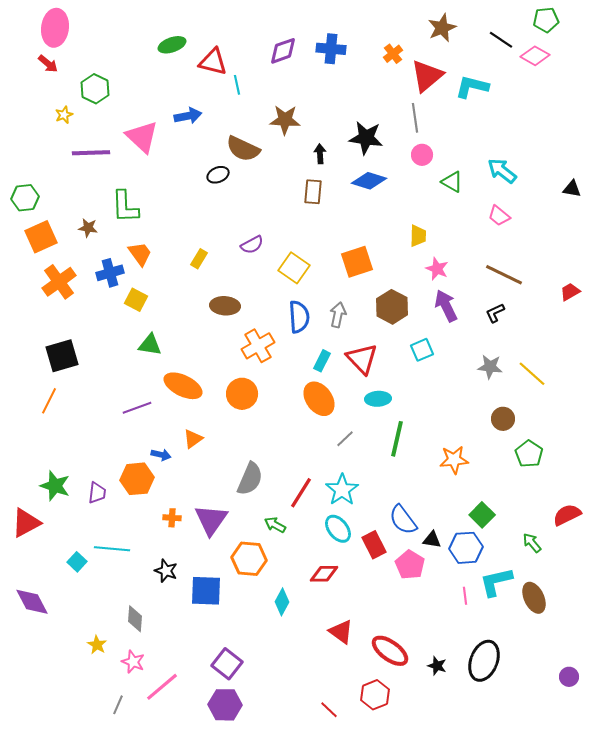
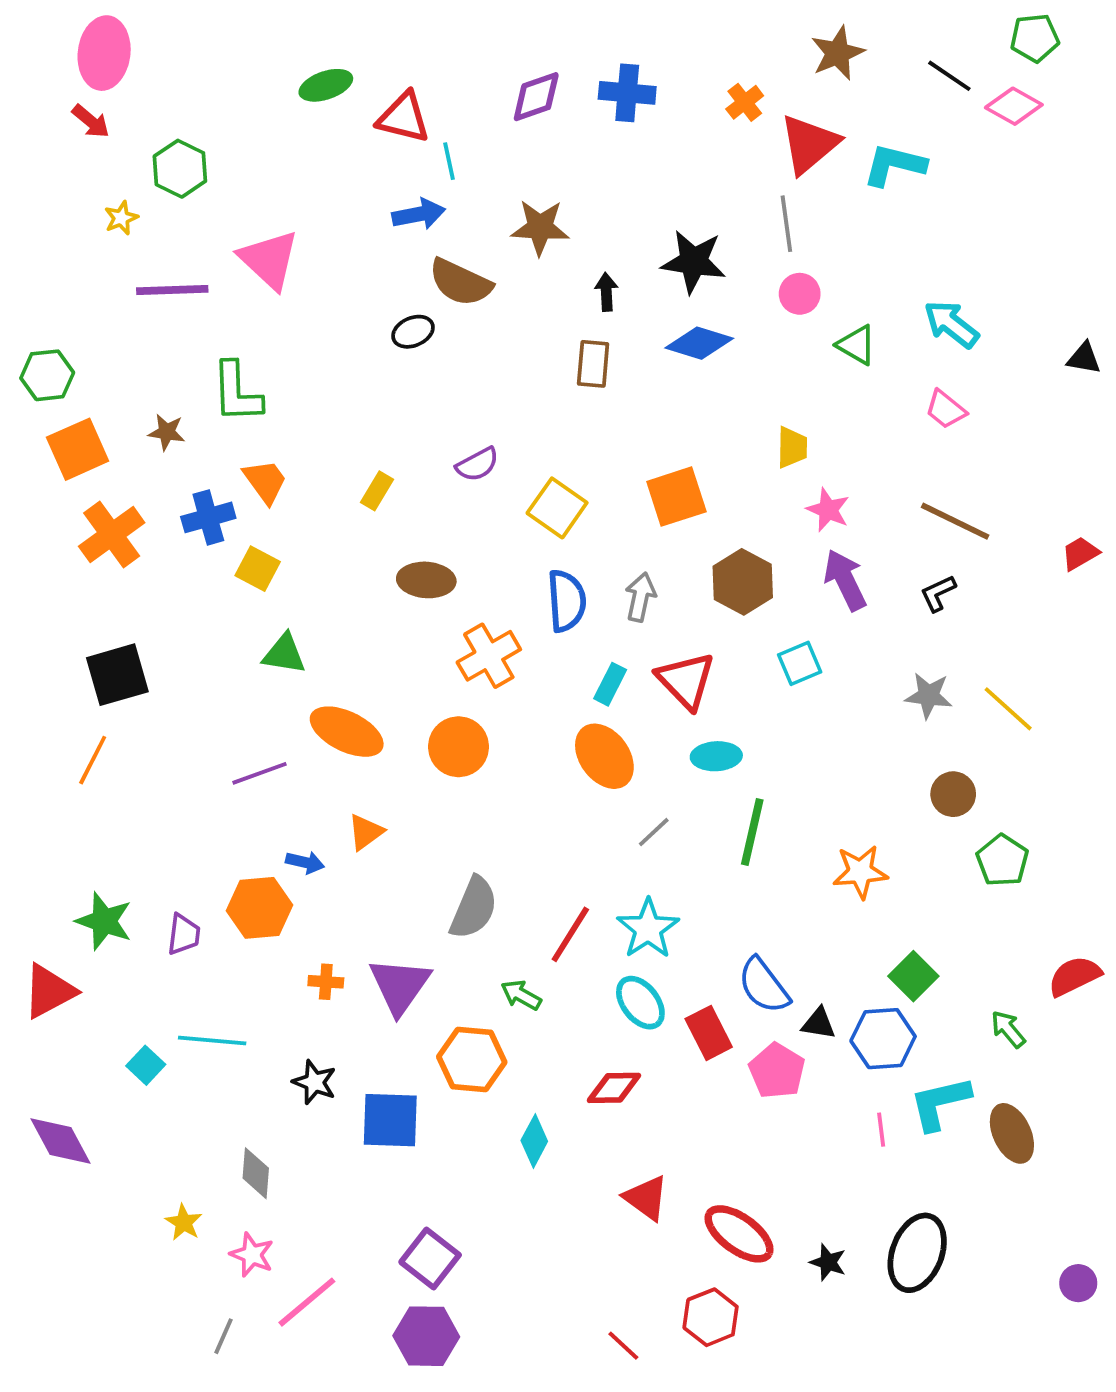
blue arrow: (188, 116) -> (419, 214), moved

